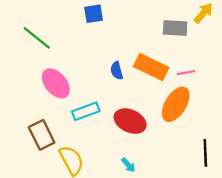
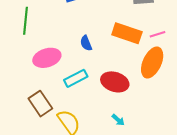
green line: (37, 38) -> (26, 21), turned 64
blue semicircle: (117, 71) -> (86, 43), moved
pink ellipse: (56, 83) -> (47, 58), turned -60

